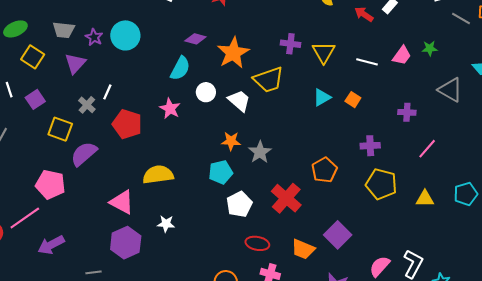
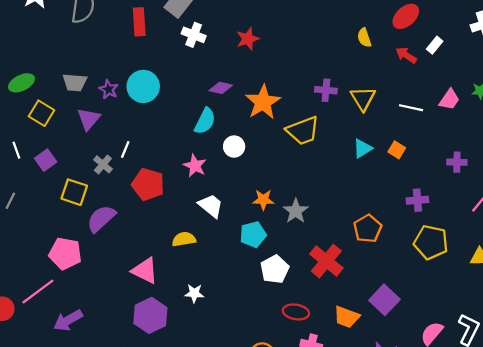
white trapezoid: (239, 101) -> (211, 206), moved
yellow semicircle: (158, 175) -> (184, 239), size x0.7

